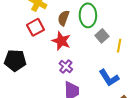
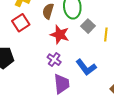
red star: (61, 41) -> (60, 35), moved
blue L-shape: (109, 78) -> (86, 67), moved

